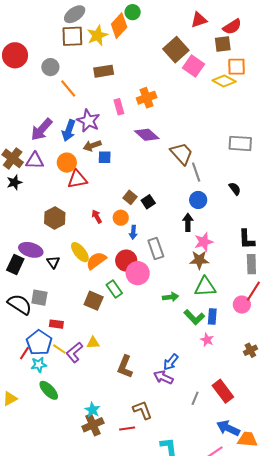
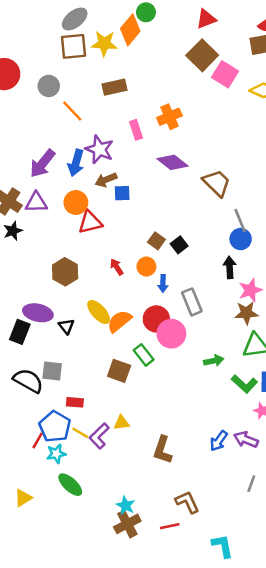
red triangle: (199, 20) -> (206, 19), moved
yellow star: (97, 35) -> (104, 43), turned 30
gray line: (196, 172) -> (240, 220), moved
purple arrow: (163, 377) -> (246, 440), moved

